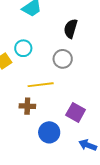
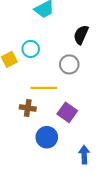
purple square: (76, 112) -> (67, 112), moved
blue arrow: (88, 145) -> (84, 155), turned 60

